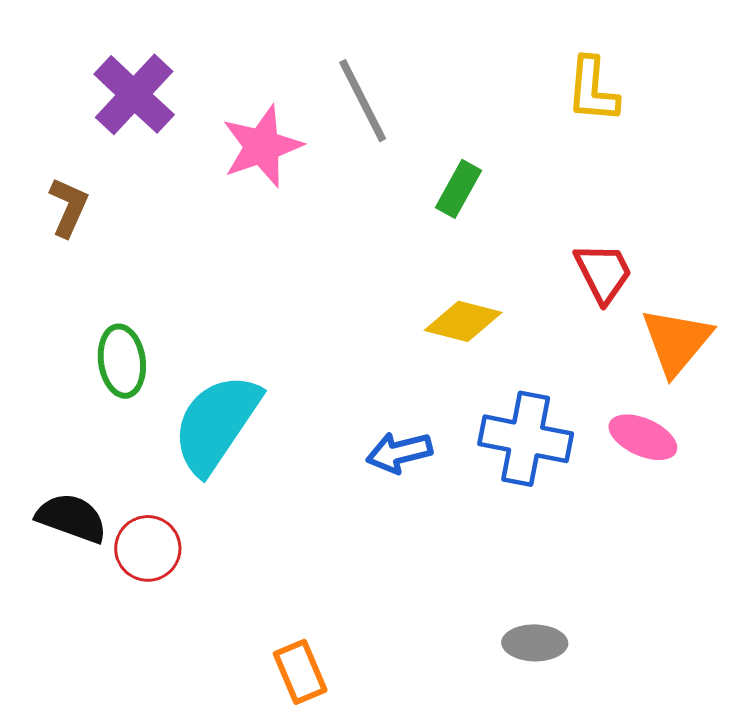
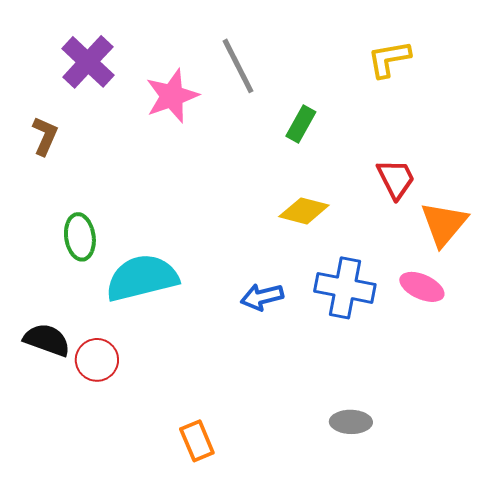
yellow L-shape: (593, 90) -> (389, 59), turned 75
cyan semicircle: (216, 424) -> (142, 278), turned 42

